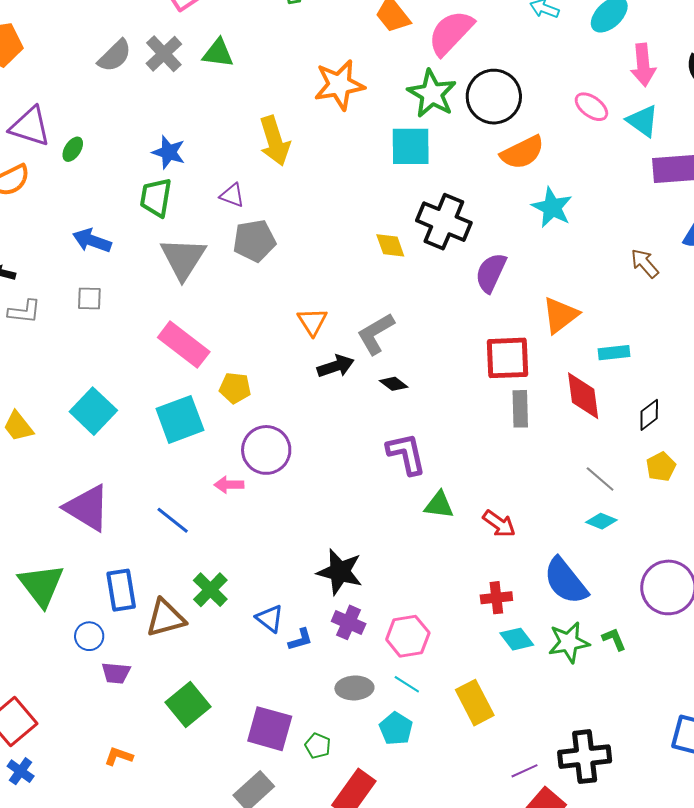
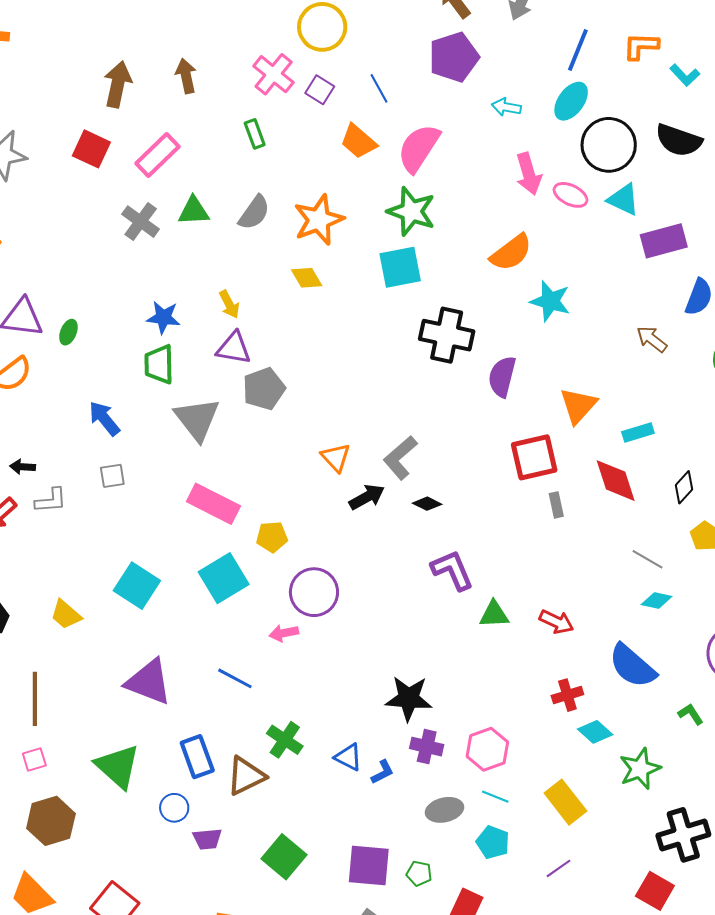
gray semicircle: (115, 56) -> (254, 213), moved
pink arrow: (643, 65) -> (529, 174), moved
black circle: (494, 97) -> (609, 145), moved
yellow arrow: (275, 141) -> (229, 304), moved, size x0.6
purple triangle: (232, 195) -> (234, 348), size x1.4
blue arrow: (92, 241) -> (104, 418), turned 42
yellow diamond: (390, 245) -> (307, 278), moved
gray rectangle: (520, 409) -> (556, 505), size x0.7
green star: (569, 642) -> (640, 769), moved
purple line: (525, 771) -> (558, 868), moved

